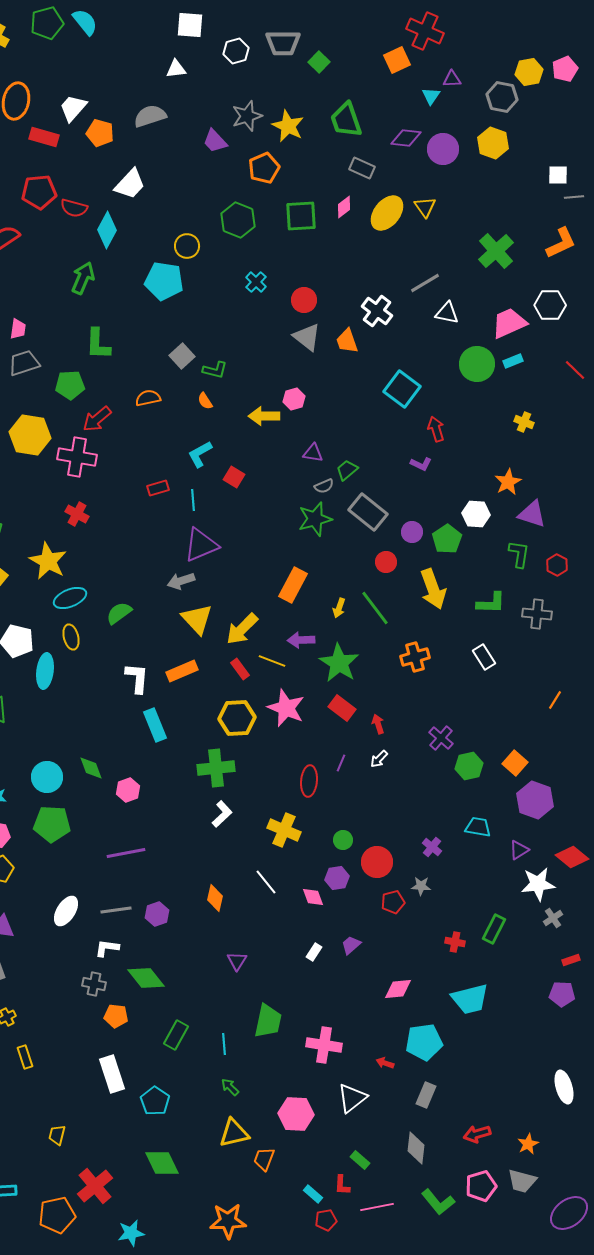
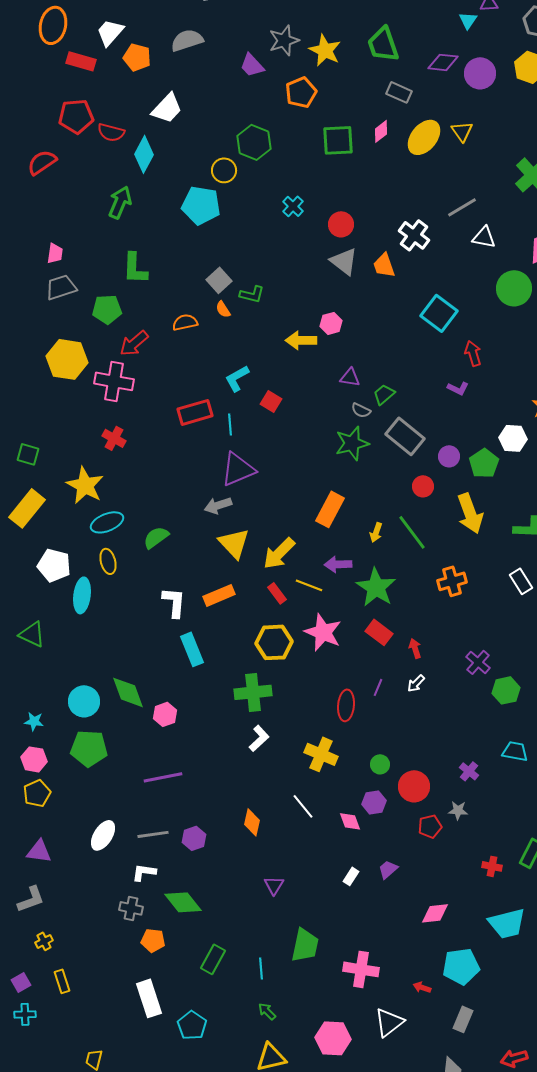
green hexagon: (238, 220) -> (254, 142), moved
orange semicircle: (205, 401) -> (223, 309), moved
gray semicircle: (324, 486) -> (361, 410), turned 48
red rectangle: (158, 488) -> (195, 412), size x1.6
green diamond: (91, 768) -> (128, 692), size x1.4

